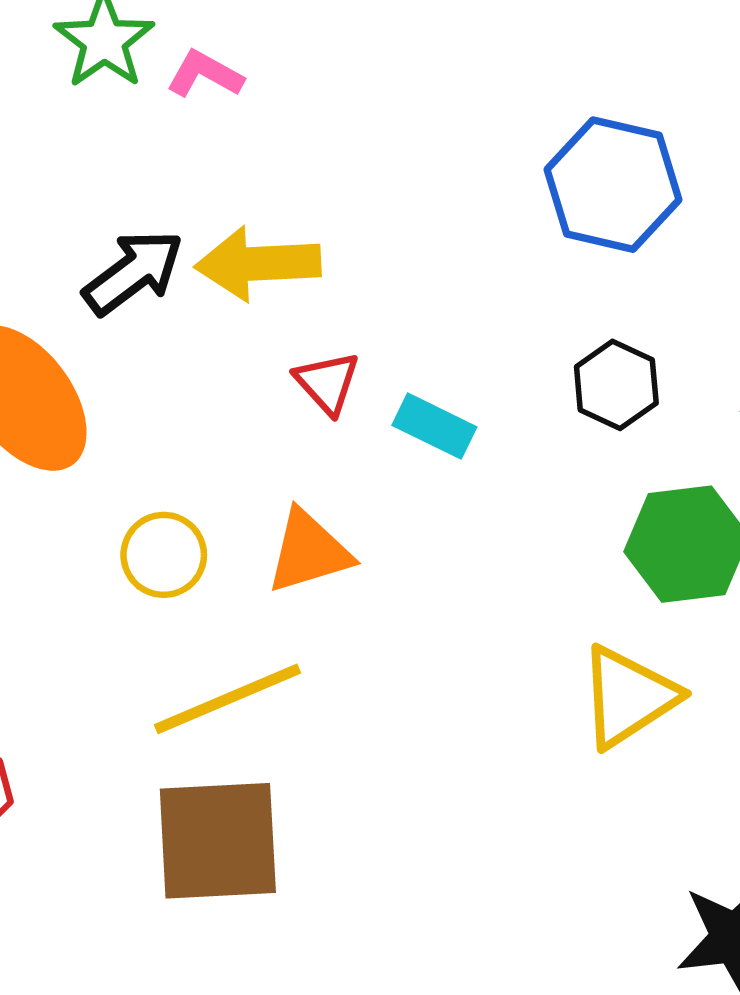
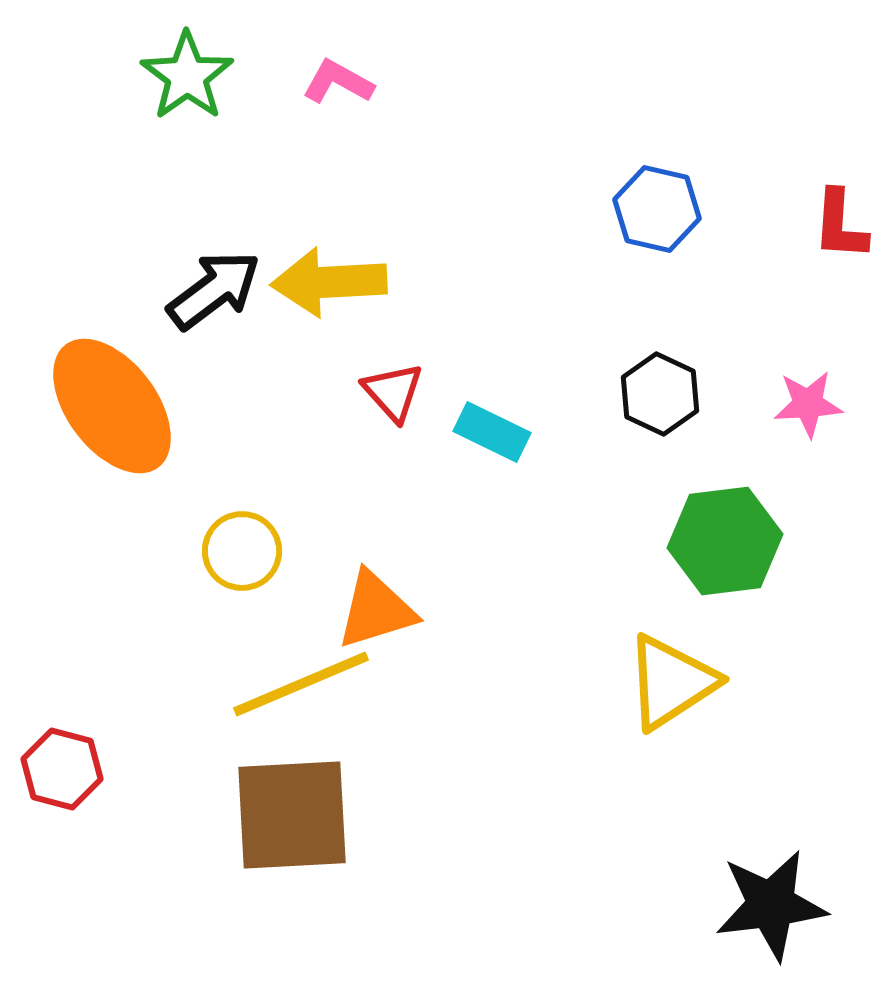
pink L-shape: (205, 74) -> (338, 82), moved
blue hexagon: (613, 185) -> (657, 209), size x0.7
orange triangle: (309, 552) -> (376, 610), moved

